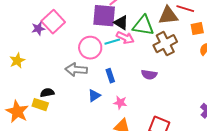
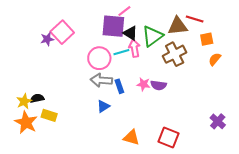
green triangle: (143, 26) -> (152, 36), turned -45
pink arrow: (125, 38) -> (134, 48), turned -126
yellow star: (17, 61) -> (24, 101), moved
gray arrow: (76, 70) -> (101, 80), moved
black semicircle: (47, 93) -> (37, 98), moved
pink star: (120, 103) -> (143, 84), moved

